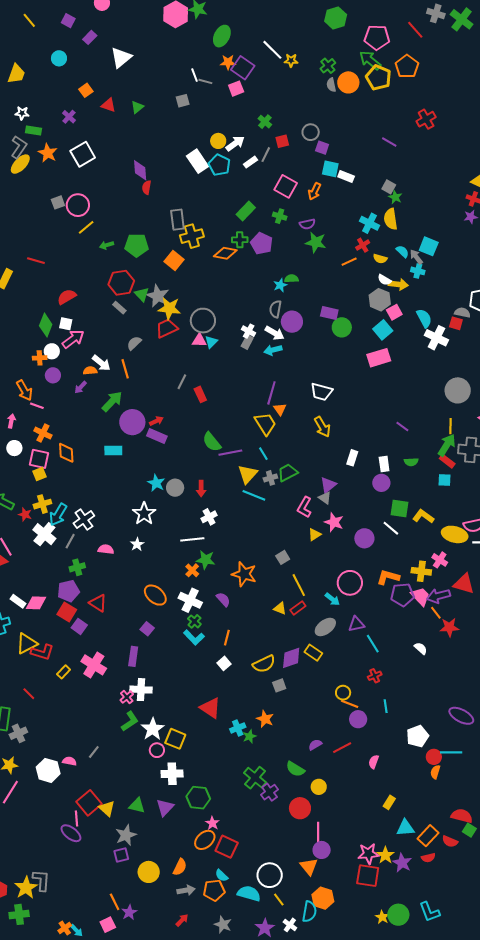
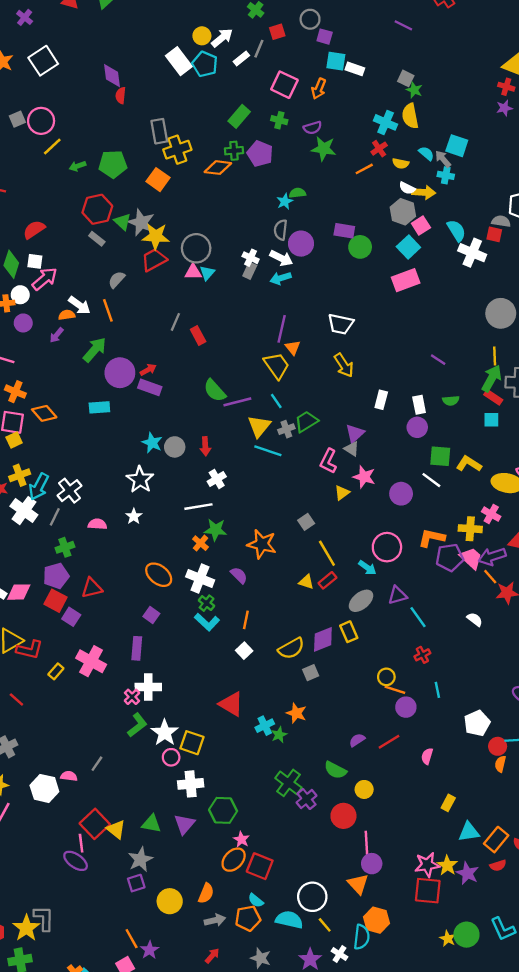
orange diamond: (66, 453) -> (44, 413), turned -35
red triangle: (98, 603) -> (92, 588), turned -42
yellow rectangle: (313, 653) -> (349, 632), turned 36

